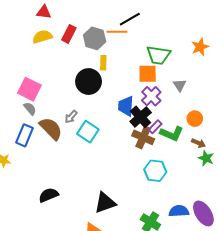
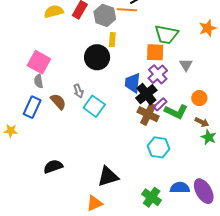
gray semicircle: (30, 109) -> (39, 81), turned -152
gray arrow: (71, 117) -> (78, 91), turned -64
brown semicircle: (51, 129) -> (58, 102), size x0.7

